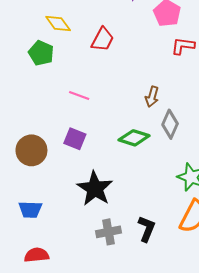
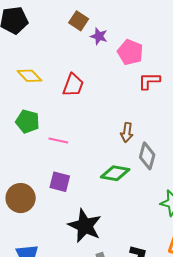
green pentagon: (41, 53) -> (28, 121), moved

